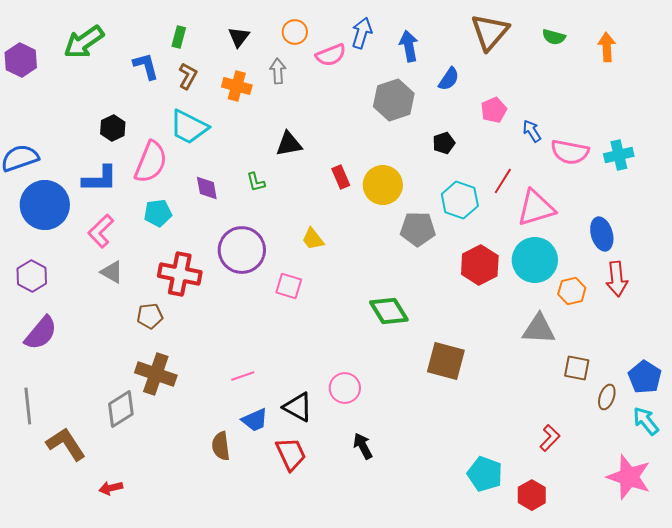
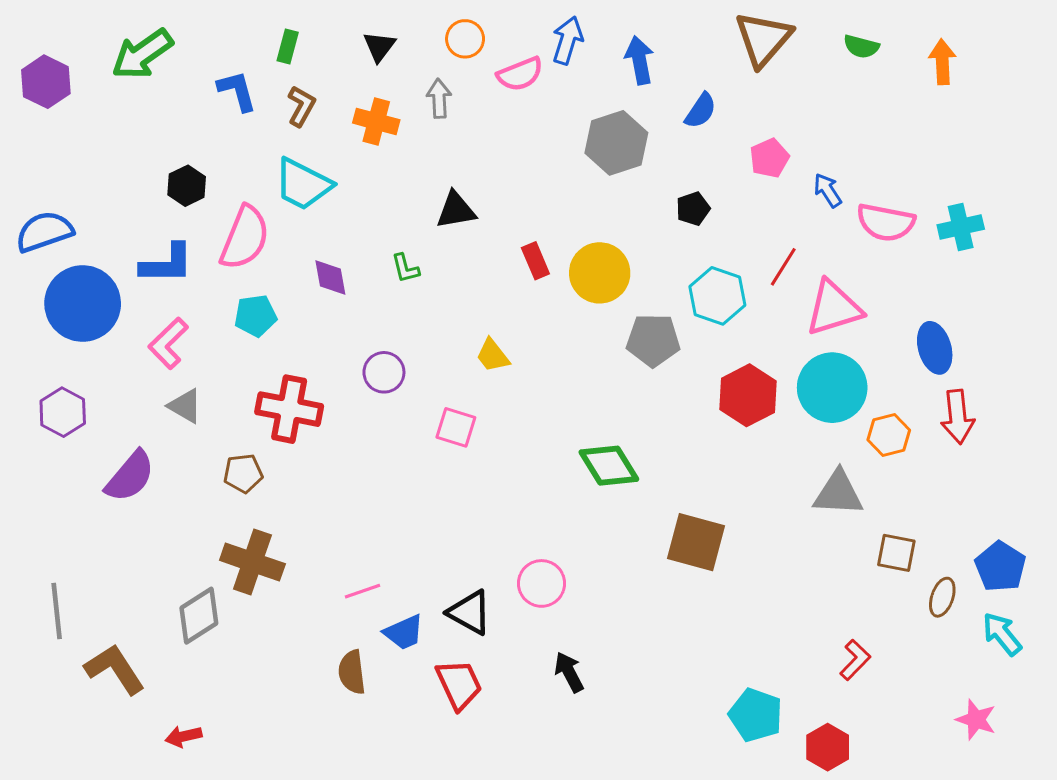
purple circle: (242, 250) -> (384, 372), size x0.6
purple semicircle: (41, 333) -> (130, 476), moved
pink line: (243, 376) -> (363, 591), moved
pink star: (629, 477) -> (976, 720), size x0.6

